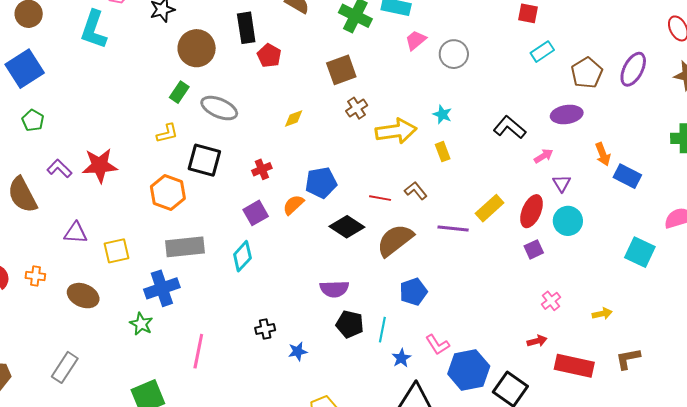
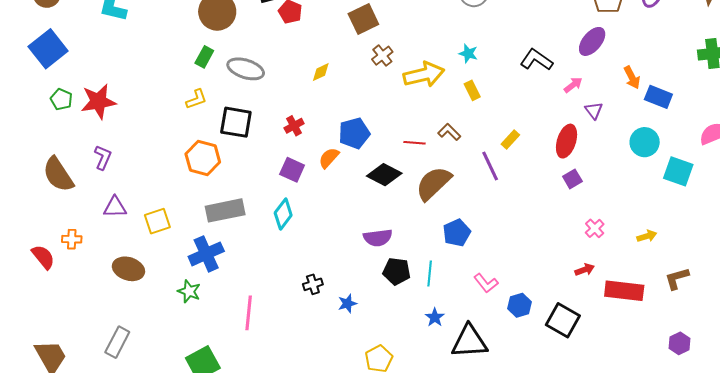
purple ellipse: (567, 114) -> (592, 41), turned -36
red star: (100, 165) -> (98, 102), moved
purple L-shape: (59, 168) -> (103, 157), moved, turned 75
yellow rectangle: (490, 208) -> (510, 139), moved, size x0.7
purple square: (256, 213) -> (292, 170), turned -30
cyan circle: (568, 221) -> (645, 142), moved
purple line: (453, 228) -> (490, 166), turned 64
orange cross: (35, 276) -> (72, 239), moved
blue star: (401, 358) -> (435, 317), moved
blue hexagon: (469, 370) -> (519, 305), size x0.6

